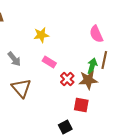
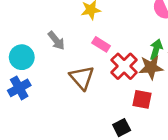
red cross: (67, 79) -> (124, 66), size x1.5
brown triangle: (21, 88) -> (82, 78), moved

